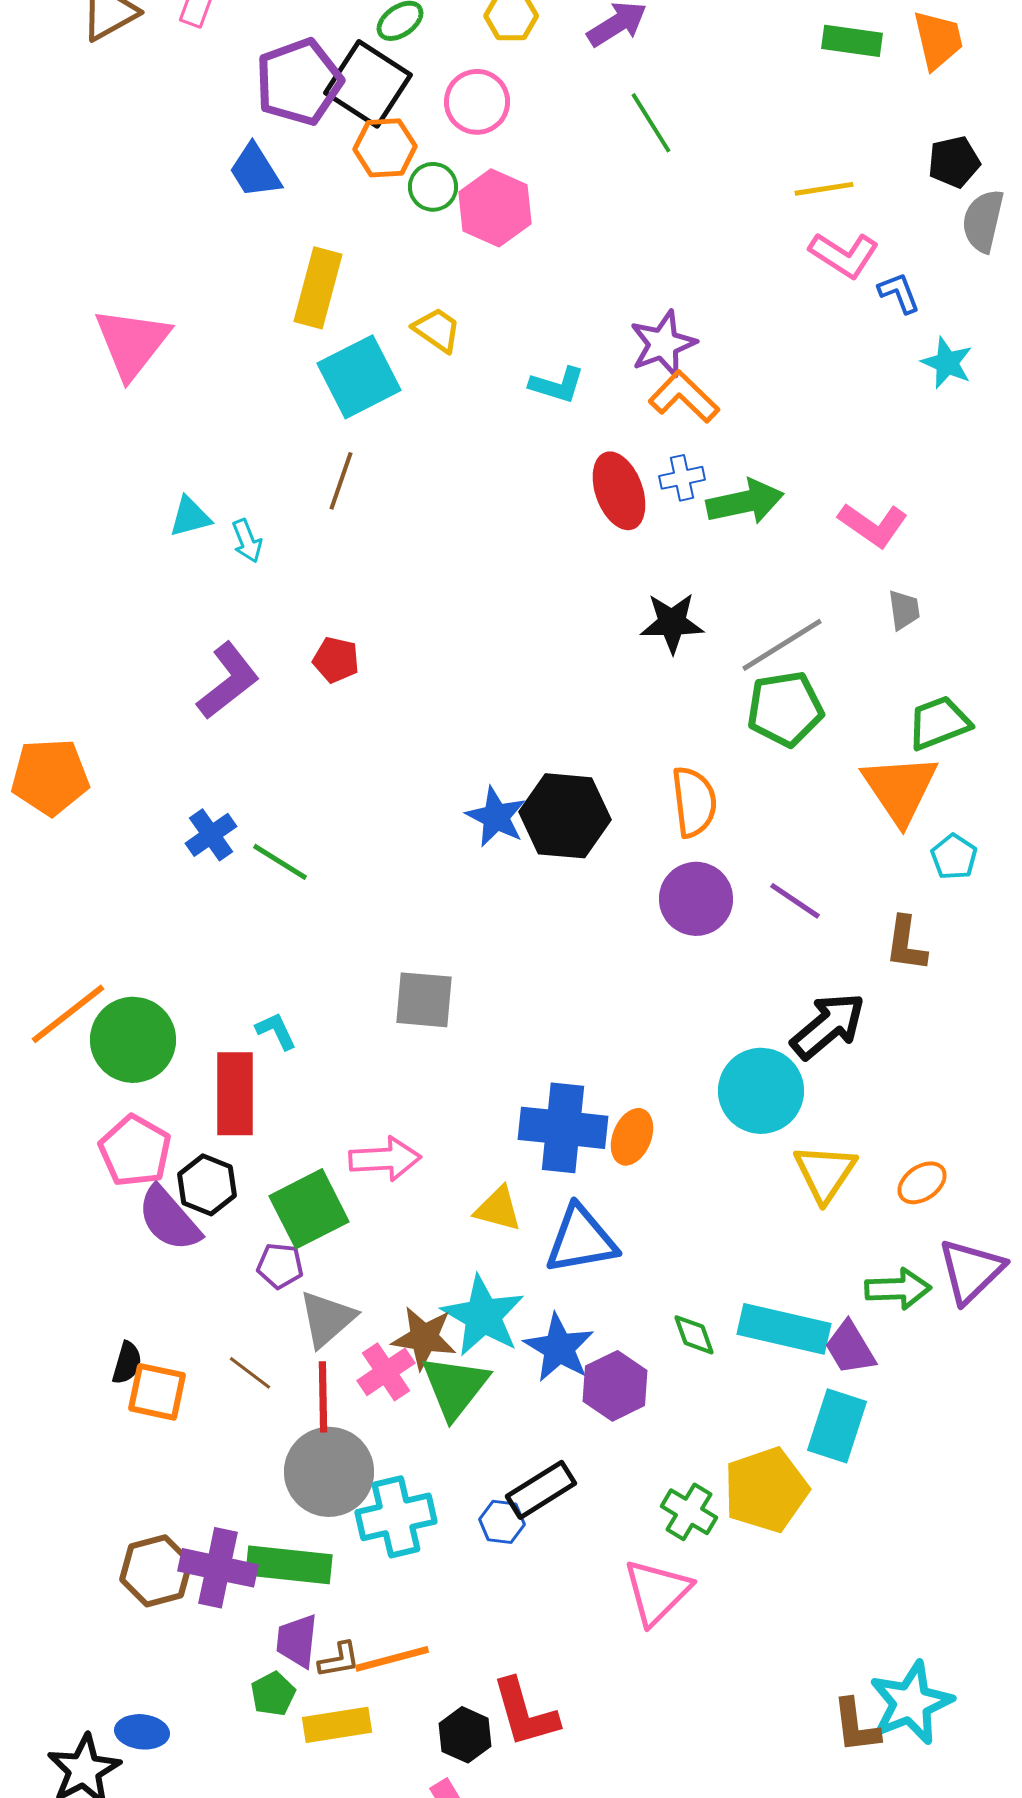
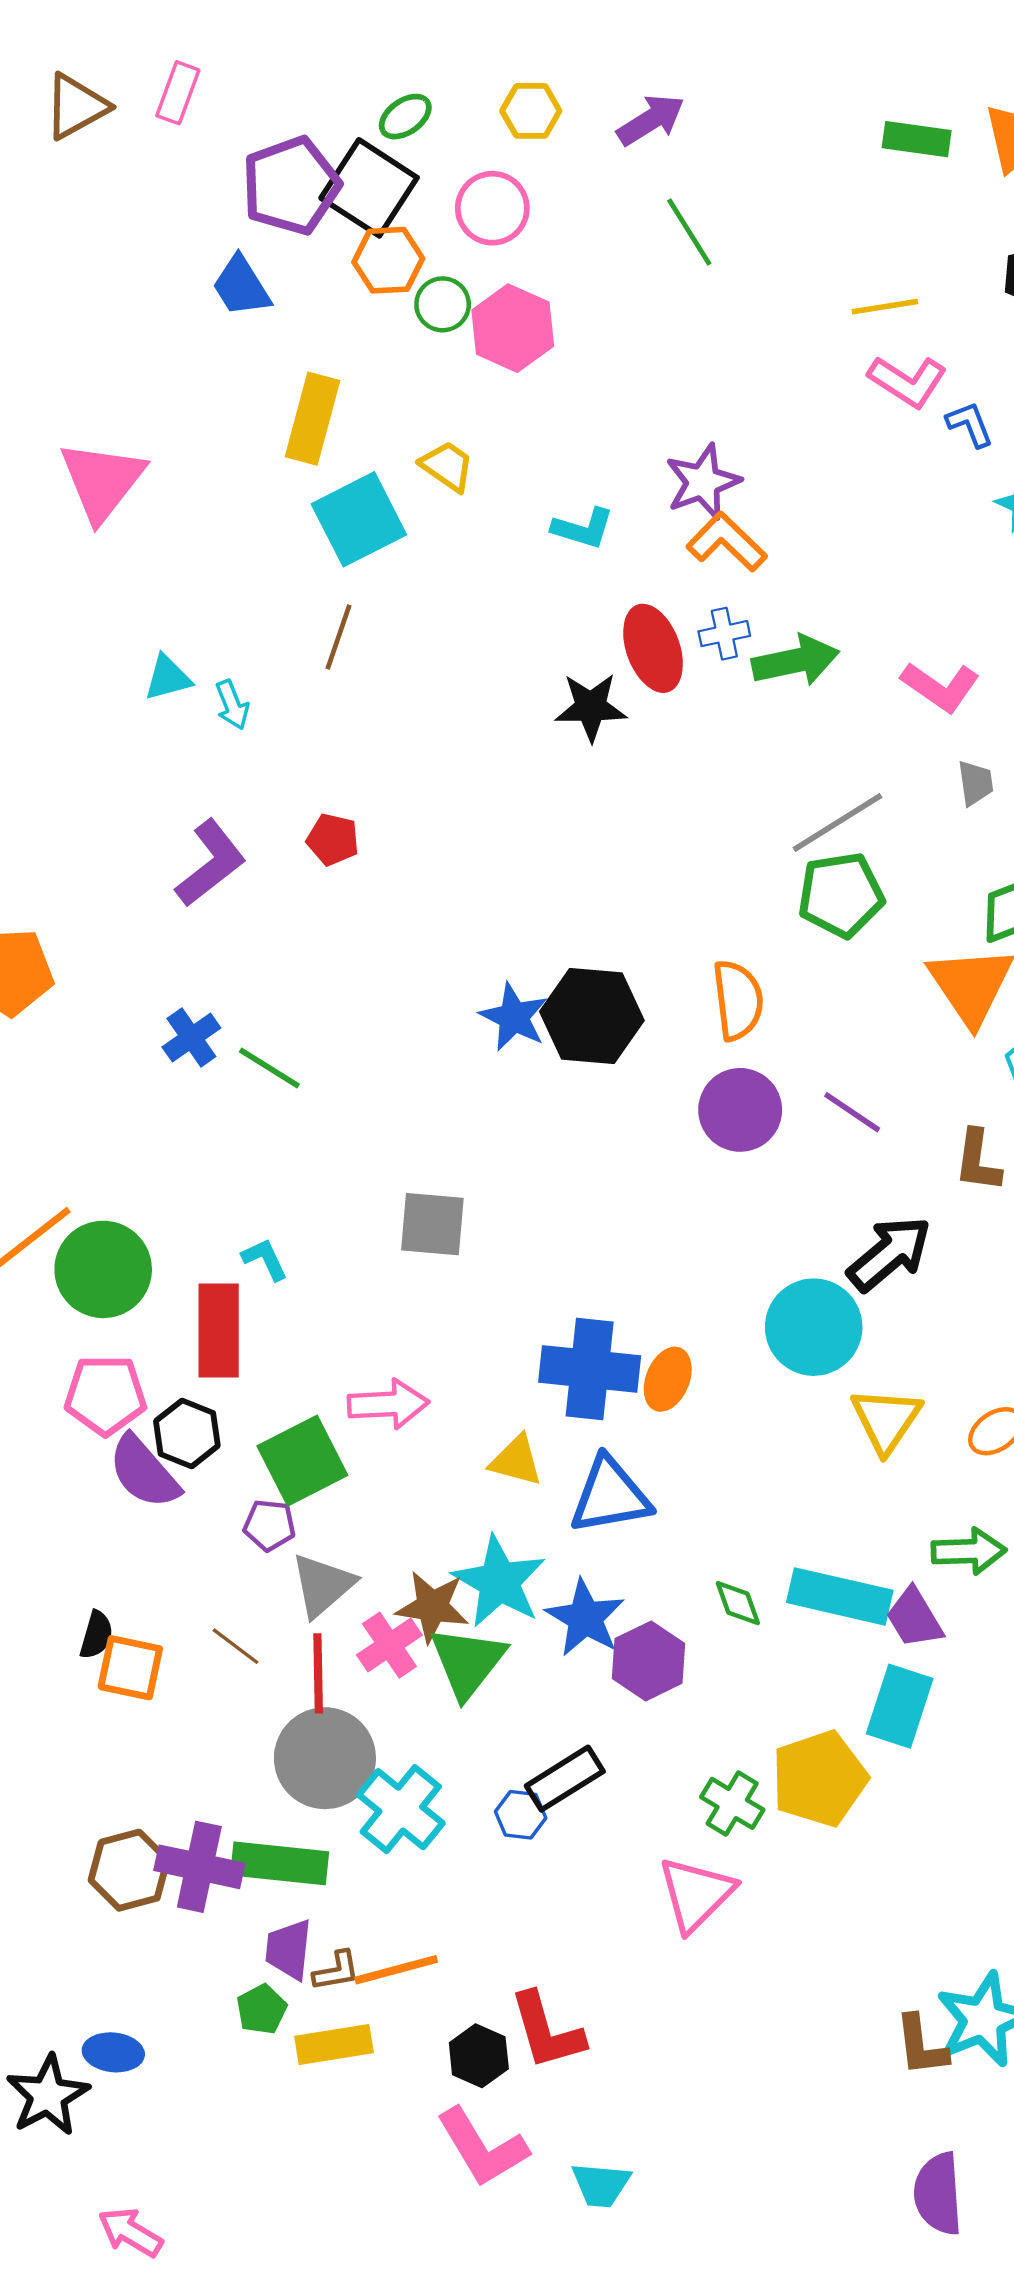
black star: (672, 623) -> (591, 707), moved
pink pentagon: (135, 1151) -> (105, 1395), turned -30
cyan cross: (396, 1517) -> (401, 1809), turned -38

